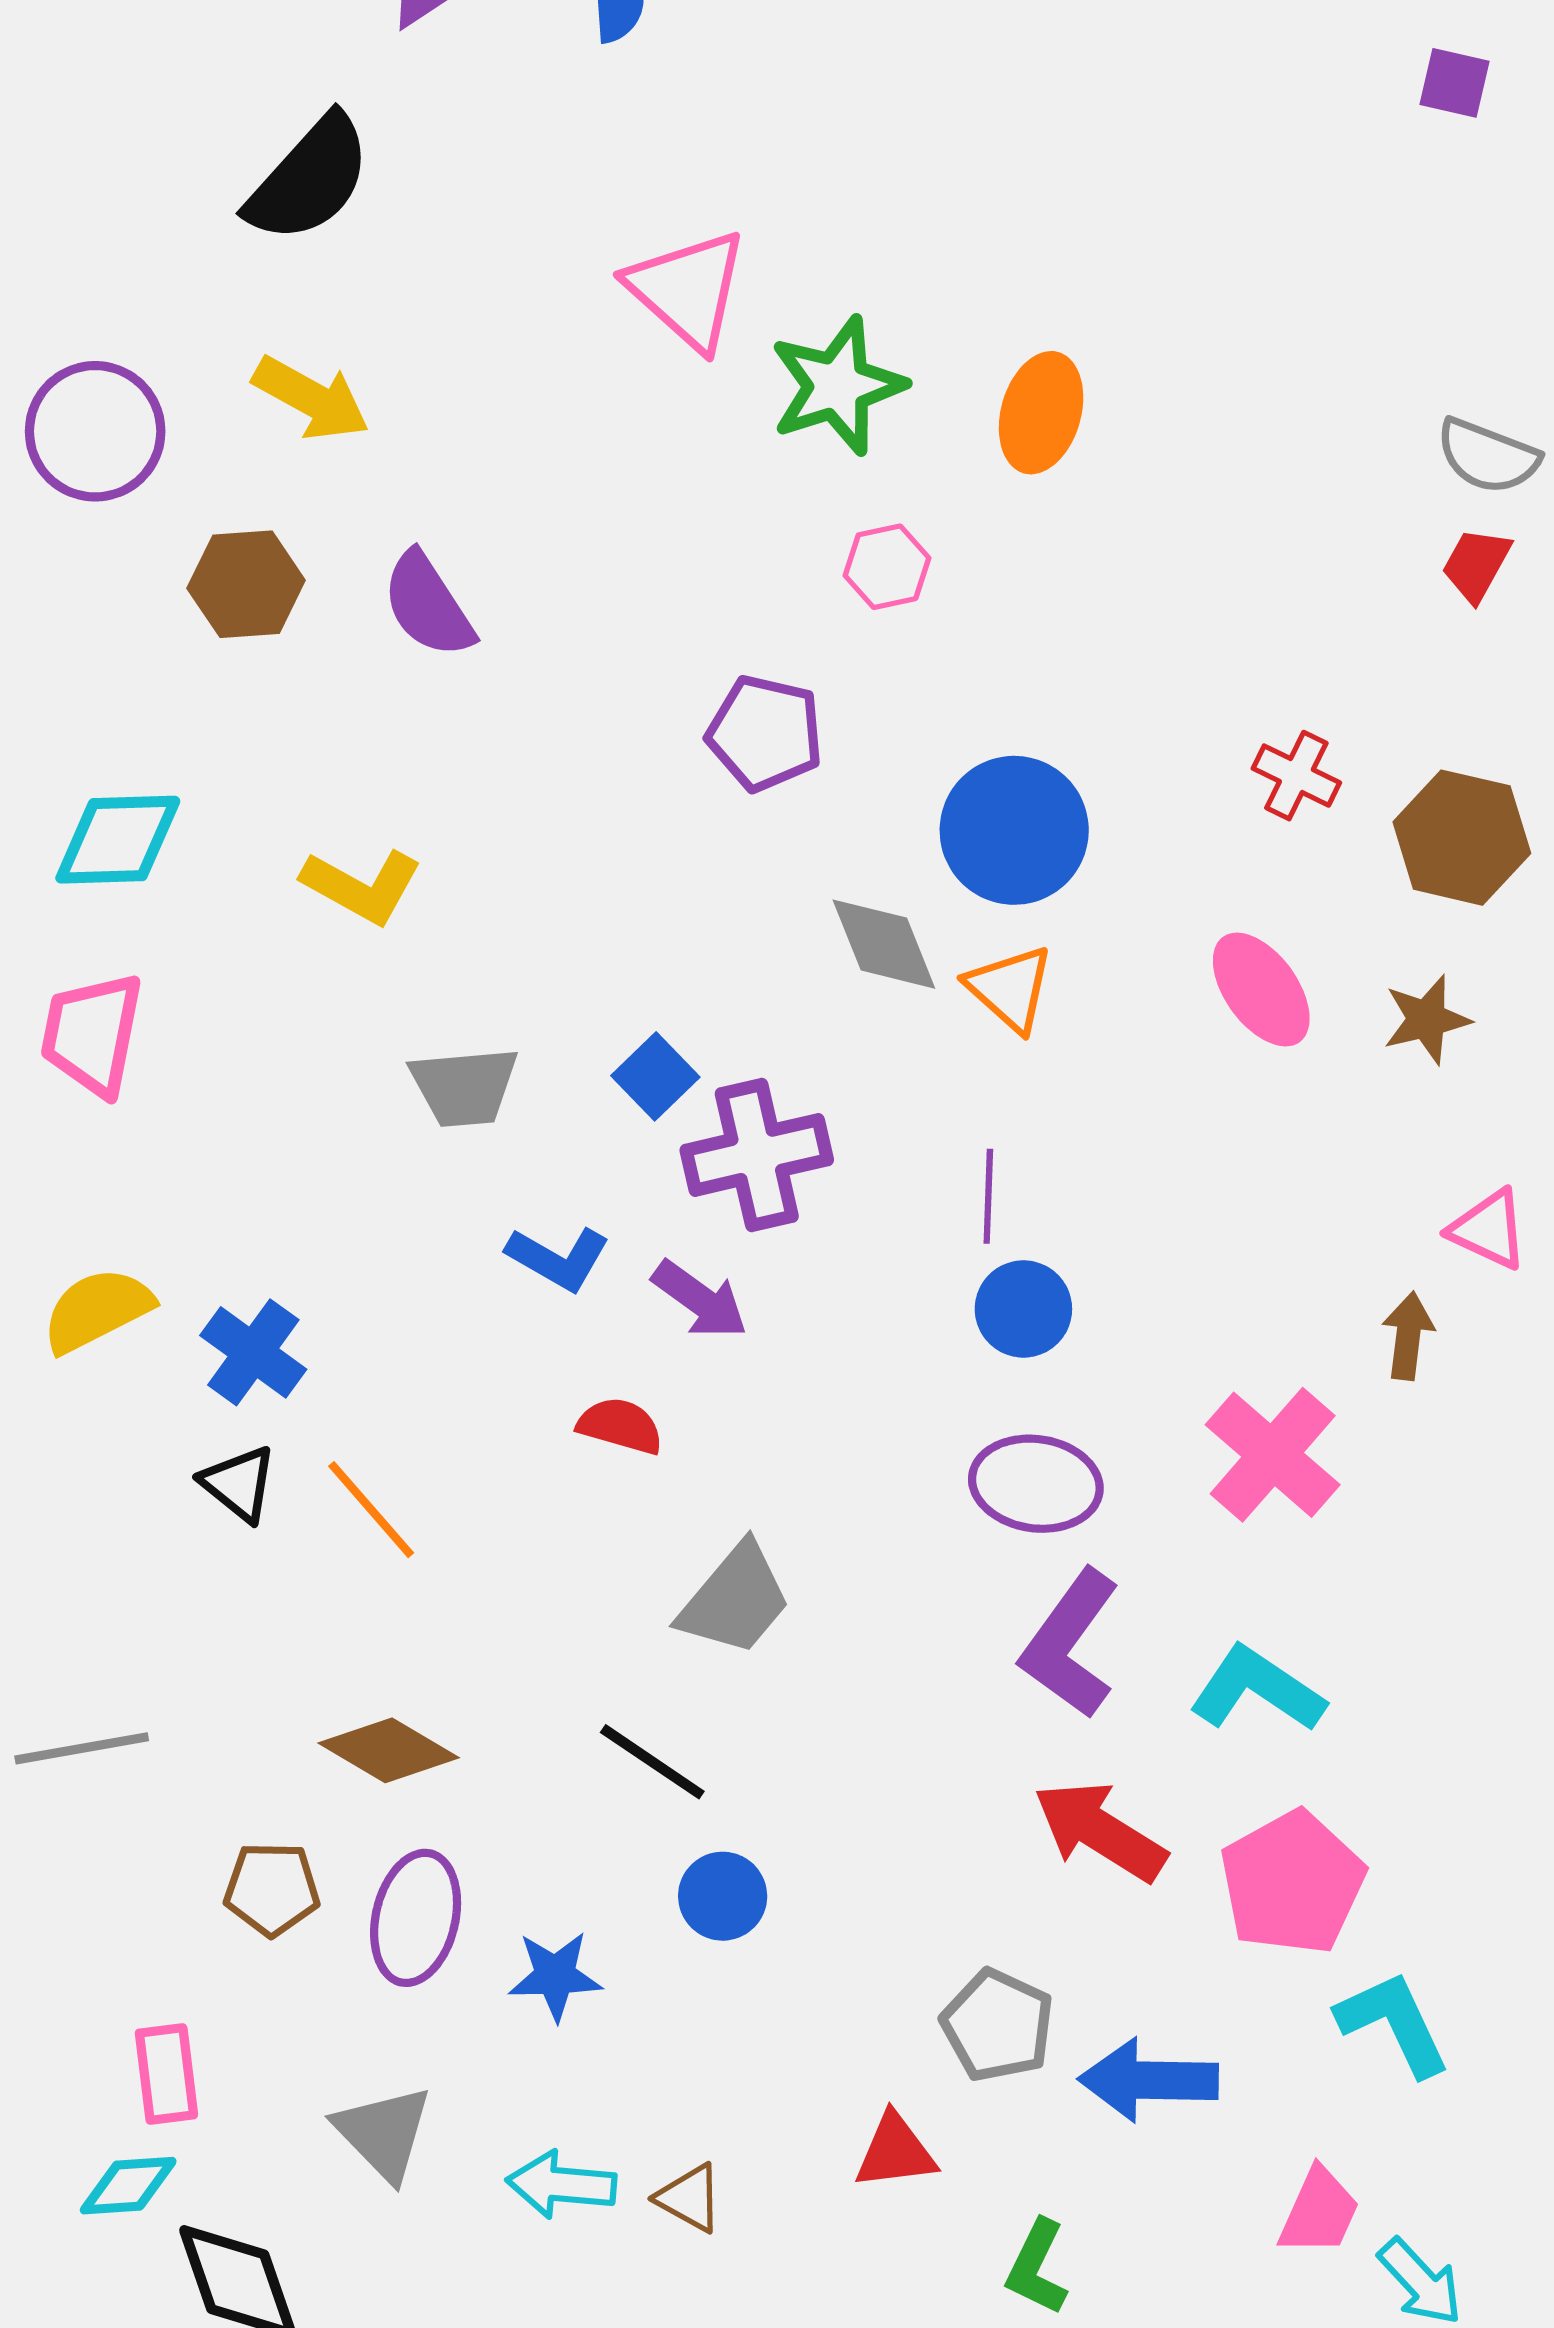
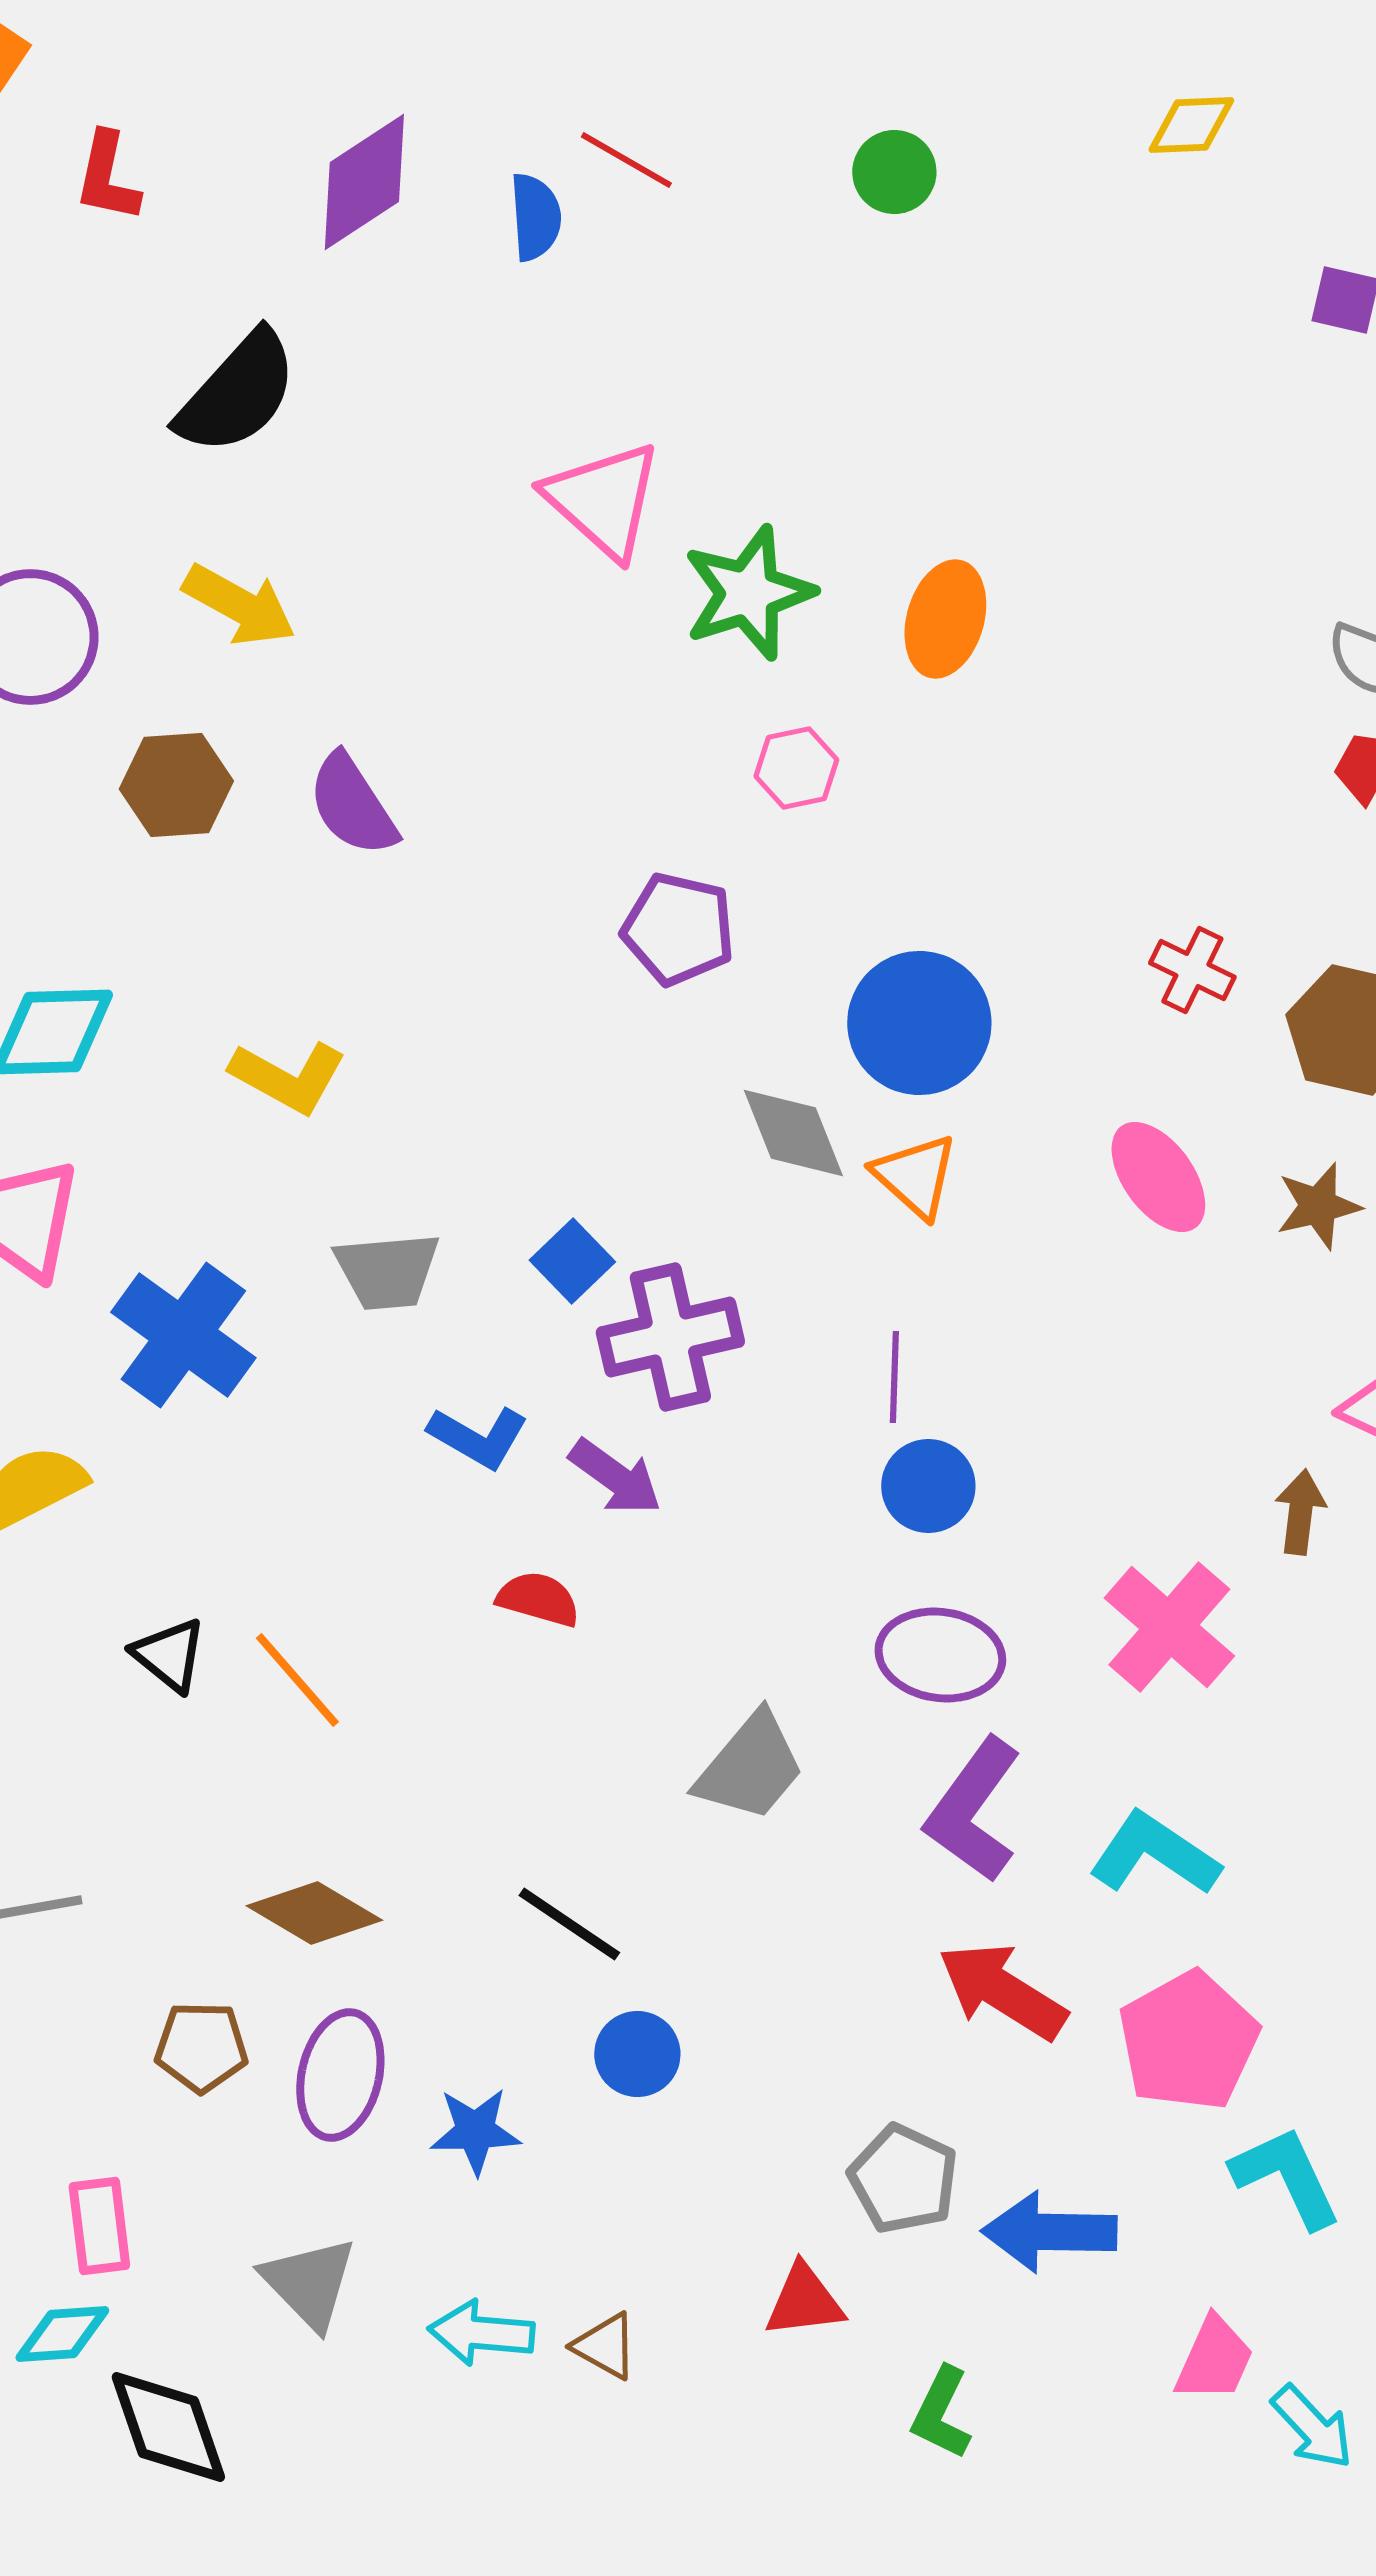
blue cross: (253, 1352) -> (183, 1335), moved, size x1.4
gray trapezoid: (735, 1599) -> (750, 1767), moved

